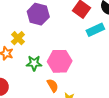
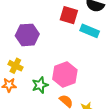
cyan rectangle: (95, 30) -> (90, 31), turned 66

